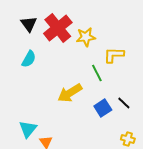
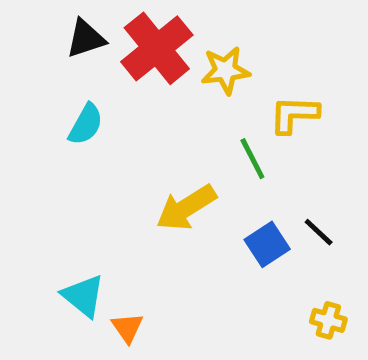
black triangle: (29, 24) -> (86, 39), turned 48
cyan triangle: (28, 129) -> (83, 296), turned -30

